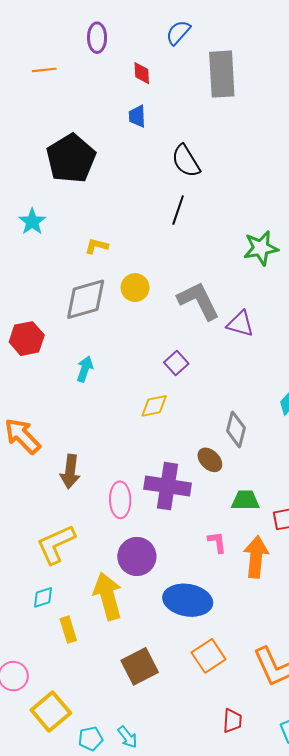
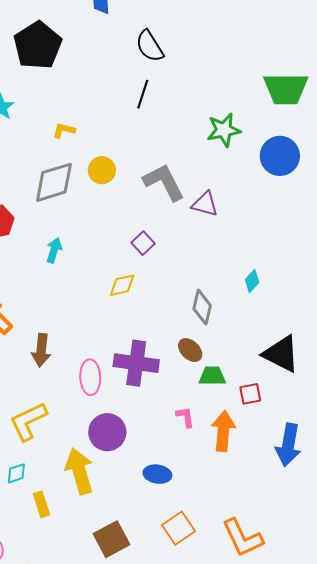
brown ellipse: (210, 460) -> (190, 350), moved
blue ellipse: (188, 600) -> (157, 474), size x0.6

